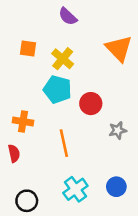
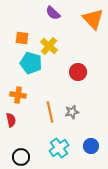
orange triangle: (119, 48) -> (93, 19), moved
cyan pentagon: (57, 89) -> (31, 63), moved
red circle: (91, 104) -> (78, 72), moved
gray star: (118, 130) -> (72, 112), moved

